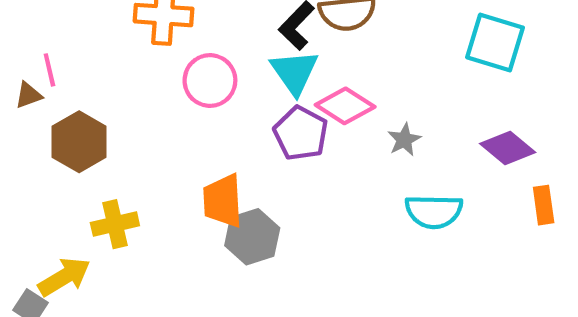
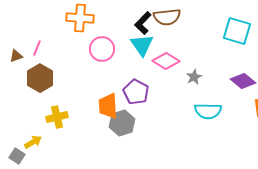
pink line: (49, 70) -> (37, 48), moved, turned 35
purple pentagon: (301, 133) -> (136, 92), moved
yellow arrow: (64, 277) -> (33, 142), size x0.7

